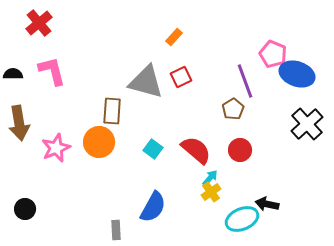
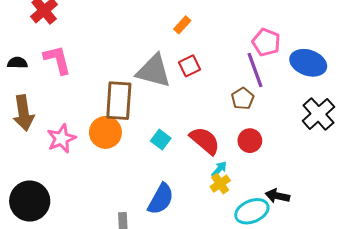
pink pentagon: (273, 54) -> (266, 42), moved
brown rectangle: (112, 111) -> (119, 101), size x1.4
black circle: (25, 209) -> (30, 201), size x1.8

